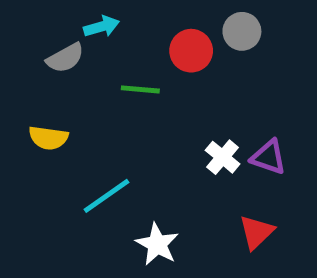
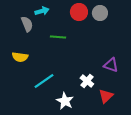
red circle: (191, 51) -> (79, 12), moved
gray semicircle: (65, 58) -> (27, 24), turned -84
white cross: (223, 157) -> (87, 81), moved

